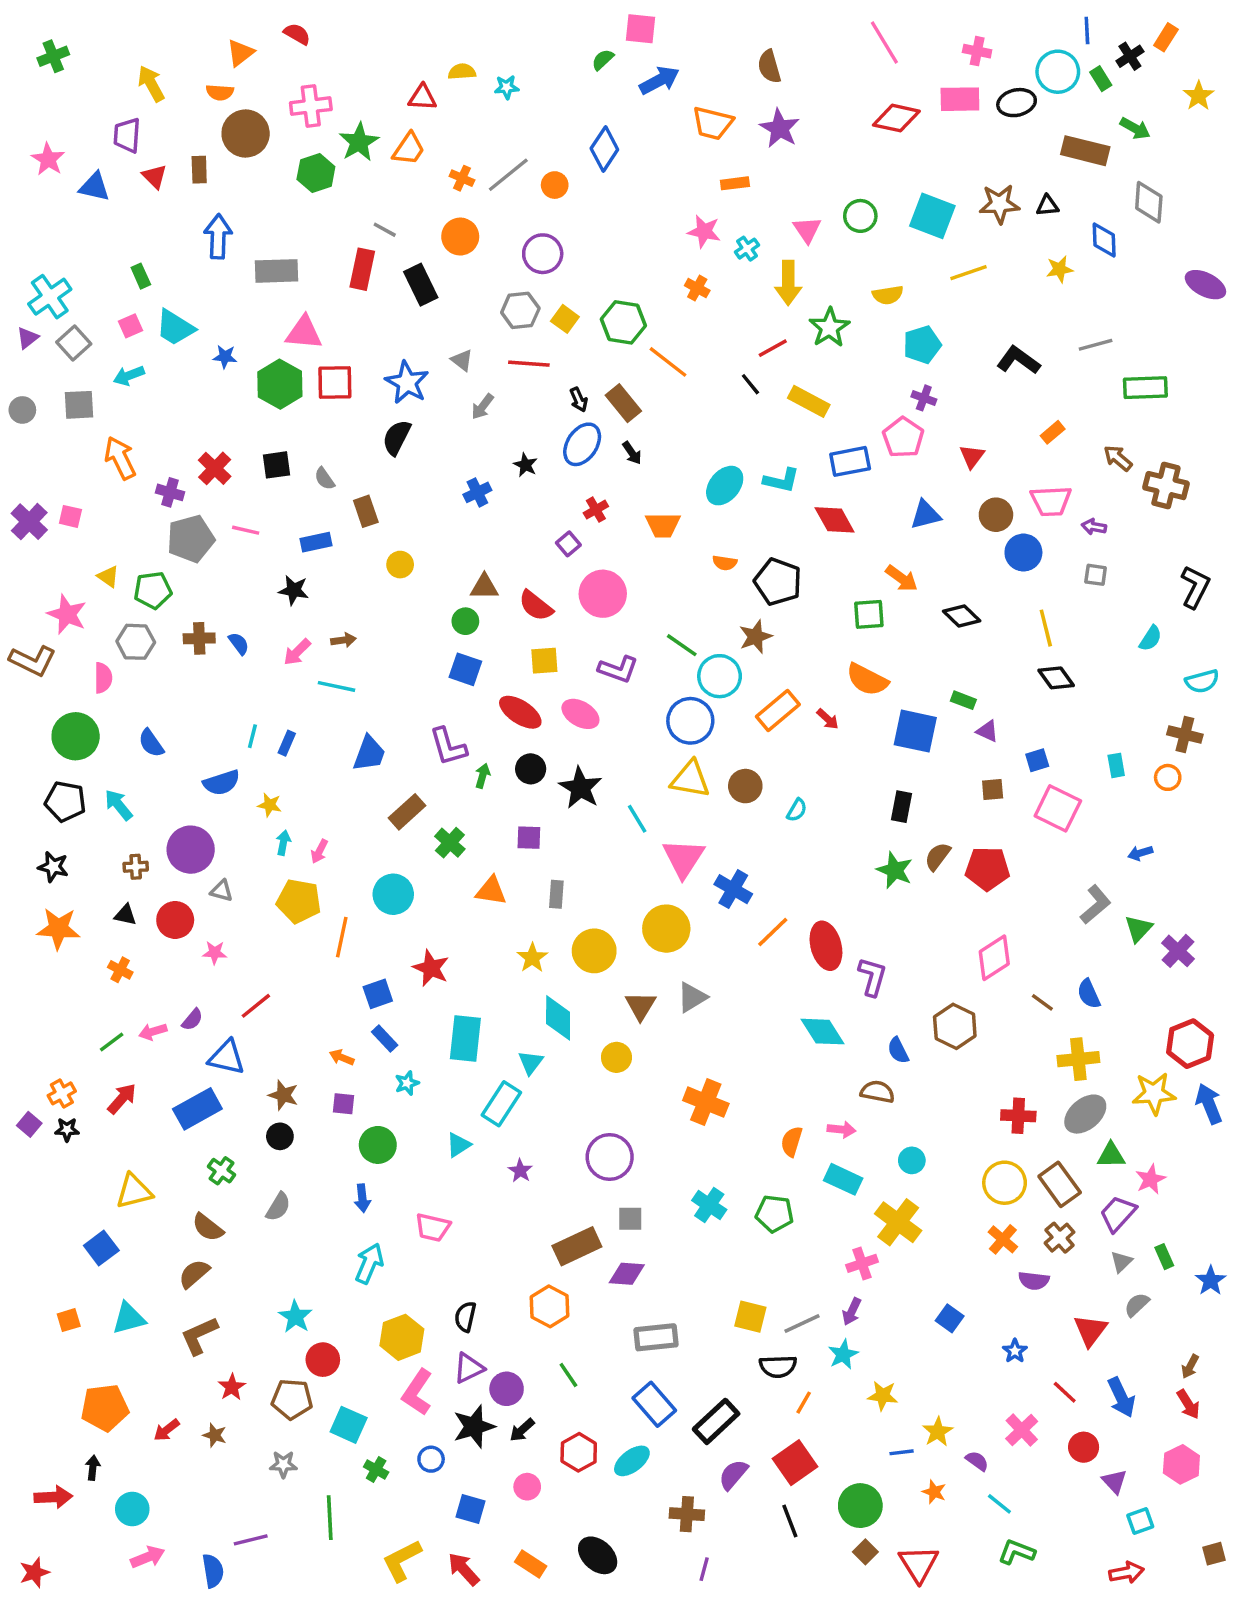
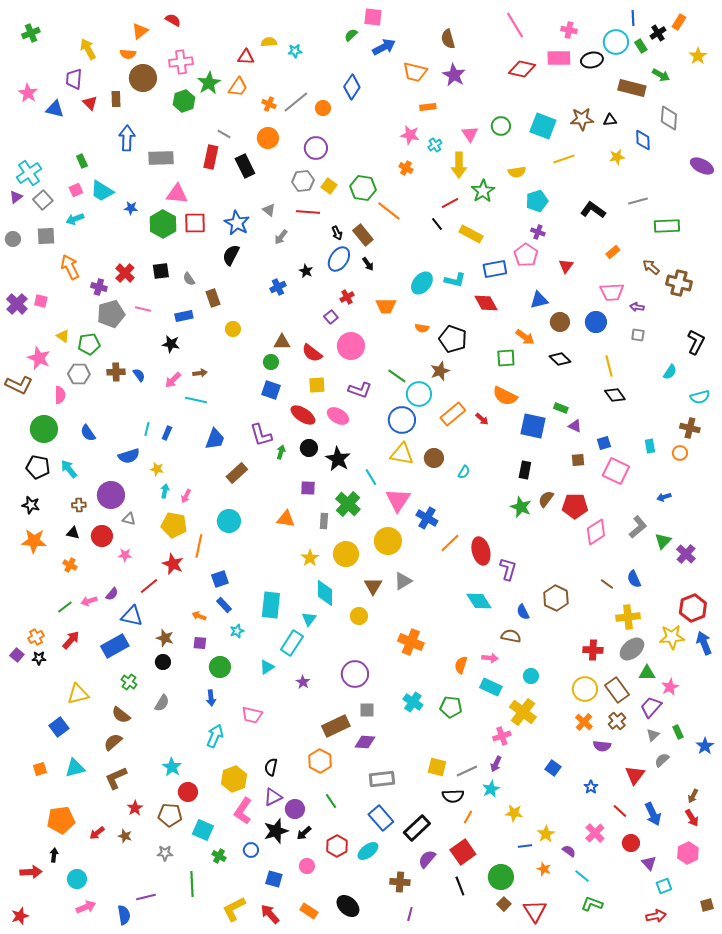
brown circle: (996, 515) -> (560, 322), moved
green cross: (450, 843) -> (348, 504), moved, size x1.4
pink diamond: (994, 958) -> (596, 532), moved
red star: (431, 968) -> (173, 564), moved

